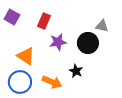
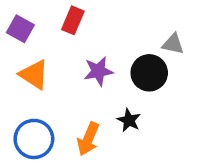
red rectangle: (44, 21) -> (73, 20), moved
orange triangle: (26, 56) -> (34, 75), moved
orange arrow: (52, 82) -> (88, 139), turned 90

